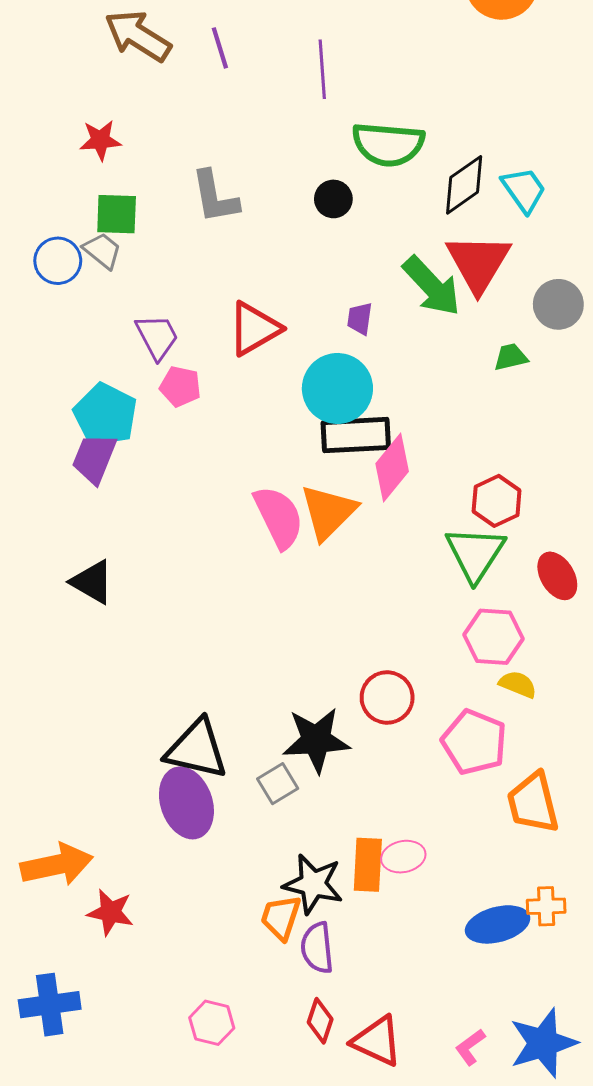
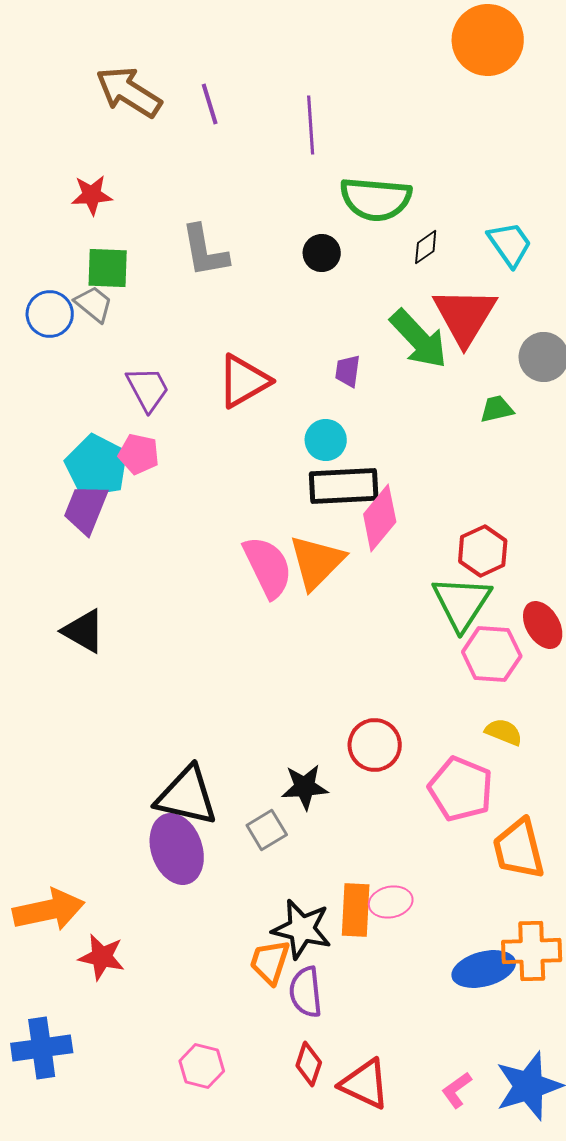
black diamond: (464, 185) -> (426, 247), moved, size x0.6
pink pentagon: (180, 386) -> (139, 454), moved
cyan circle: (337, 388) -> (326, 440), size x0.6
pink hexagon: (493, 637) -> (492, 654), moved
black star: (316, 740) -> (305, 787), size x0.7
orange cross: (546, 906) -> (532, 951), size x1.5

